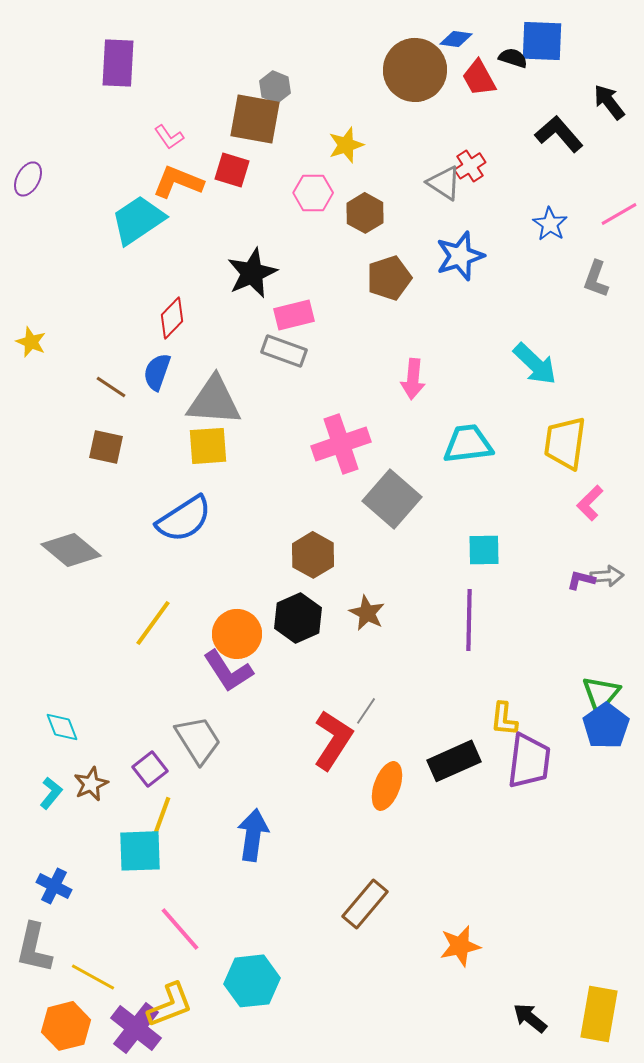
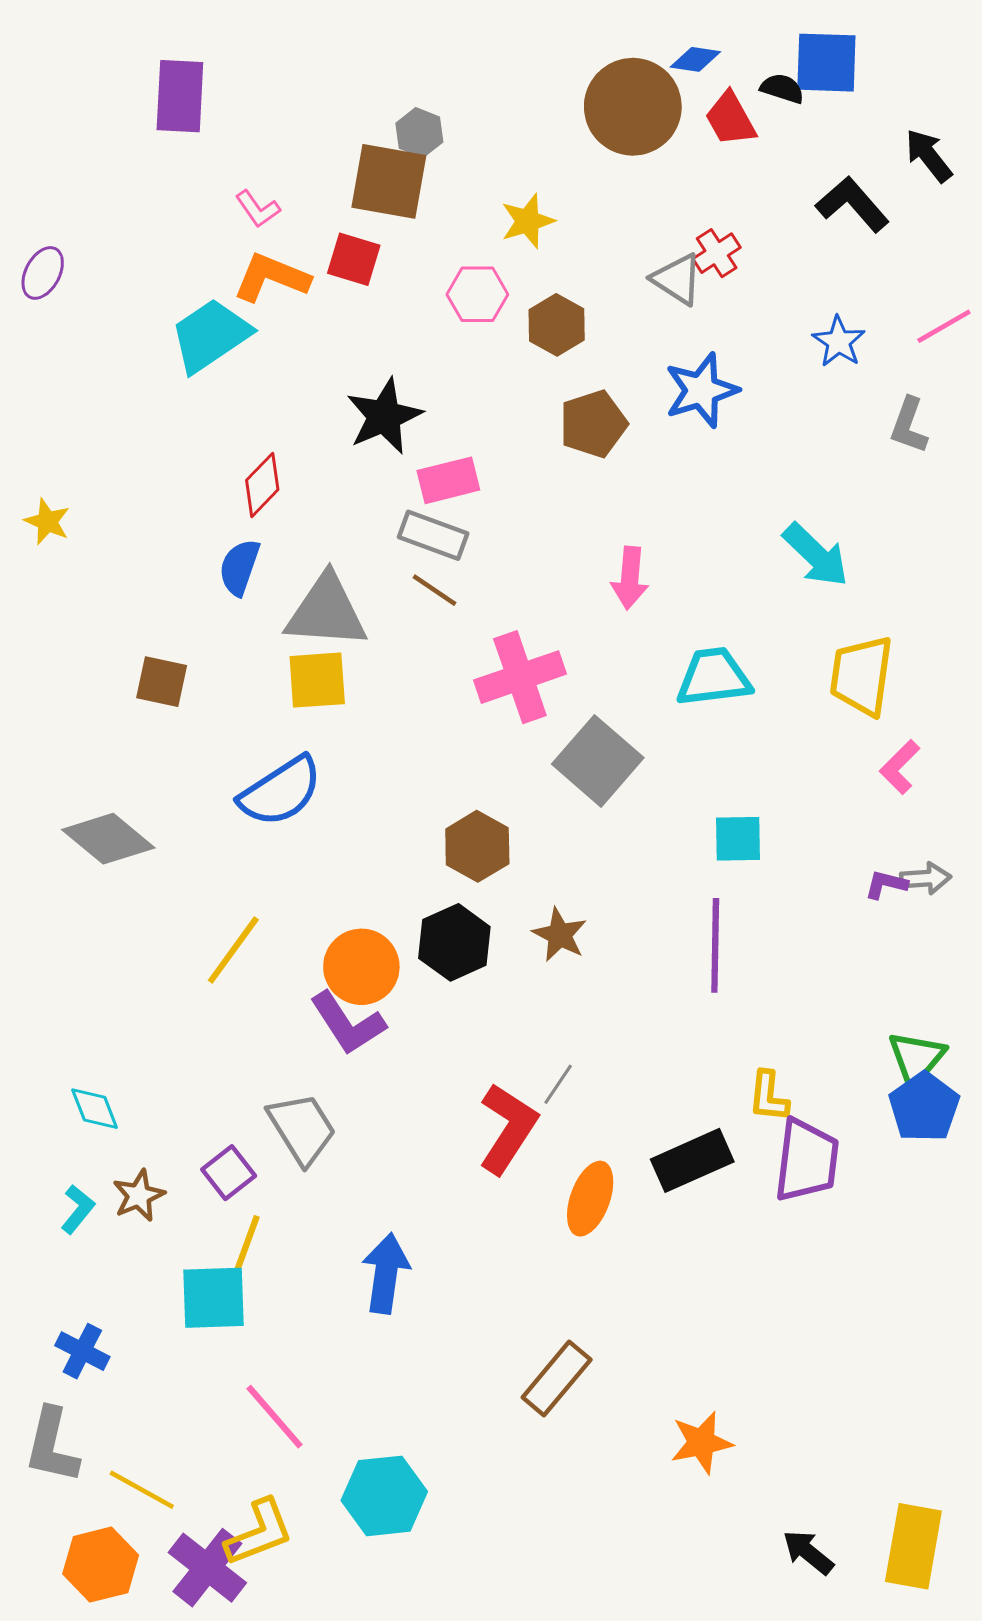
brown line: (111, 387) -> (435, 590), moved

